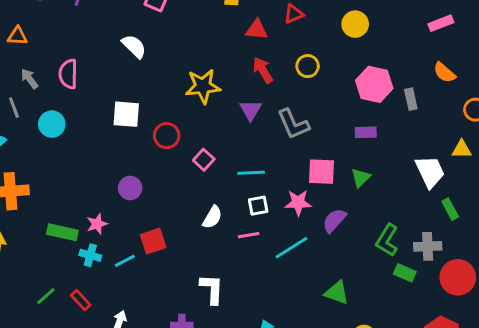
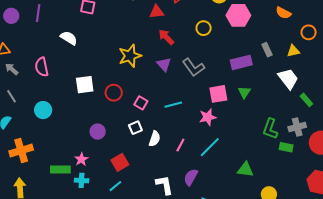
white semicircle: (134, 46) -> (69, 38), moved
yellow circle: (308, 66) -> (204, 28), moved
gray arrow: (29, 79) -> (12, 69), moved
pink hexagon: (374, 84) -> (238, 15), moved
gray rectangle: (411, 99) -> (267, 50), moved
cyan circle: (52, 124) -> (43, 110), moved
purple rectangle: (366, 132) -> (241, 62), size x1.5
yellow triangle: (462, 149) -> (293, 51), moved
white square: (258, 206) -> (135, 128), moved
purple semicircle: (334, 220) -> (191, 177), moved
pink line: (249, 235) -> (180, 145), turned -40
cyan line: (125, 261) -> (115, 186), moved

